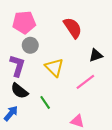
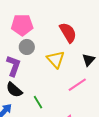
black triangle: (96, 55) -> (89, 60), turned -32
yellow triangle: (54, 67) -> (56, 59), moved

